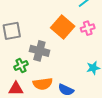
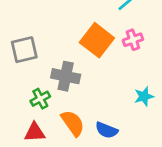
orange semicircle: (43, 84) -> (73, 123), turned -114

